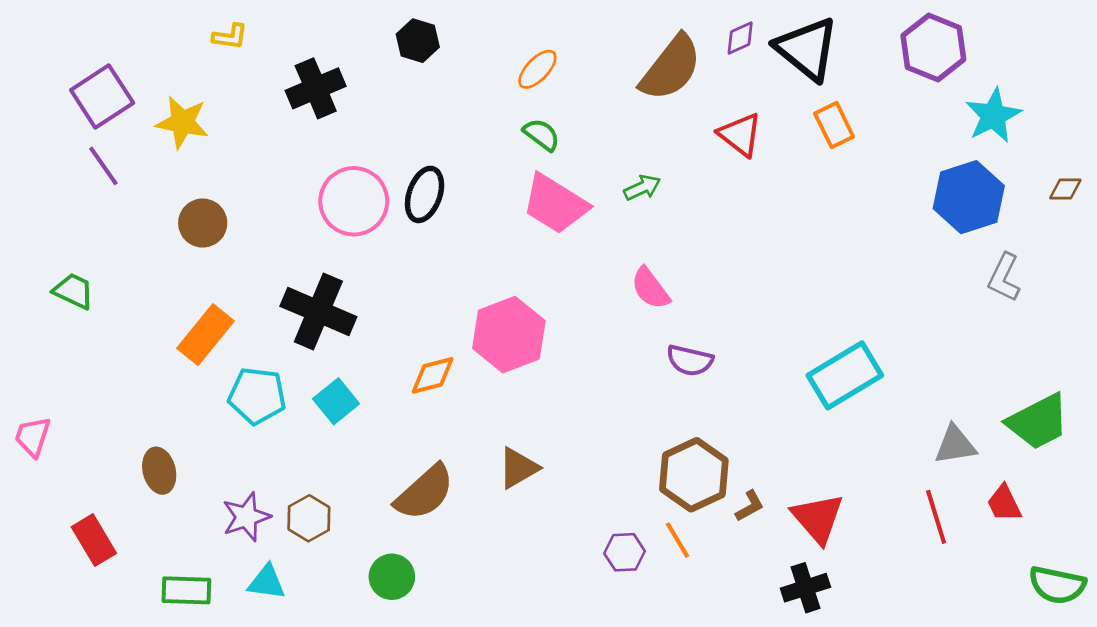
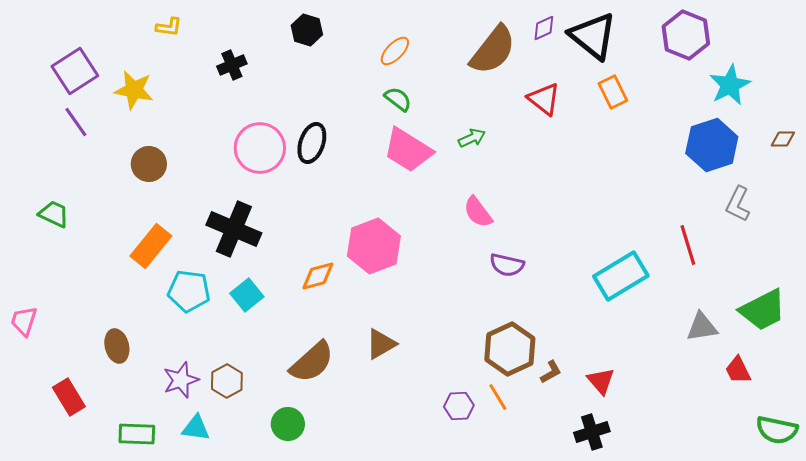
black cross: (316, 88) -> (232, 65), size x0.7
red line: (936, 517) -> (688, 245), moved
red triangle: (818, 518) -> (601, 381), size x0.7

